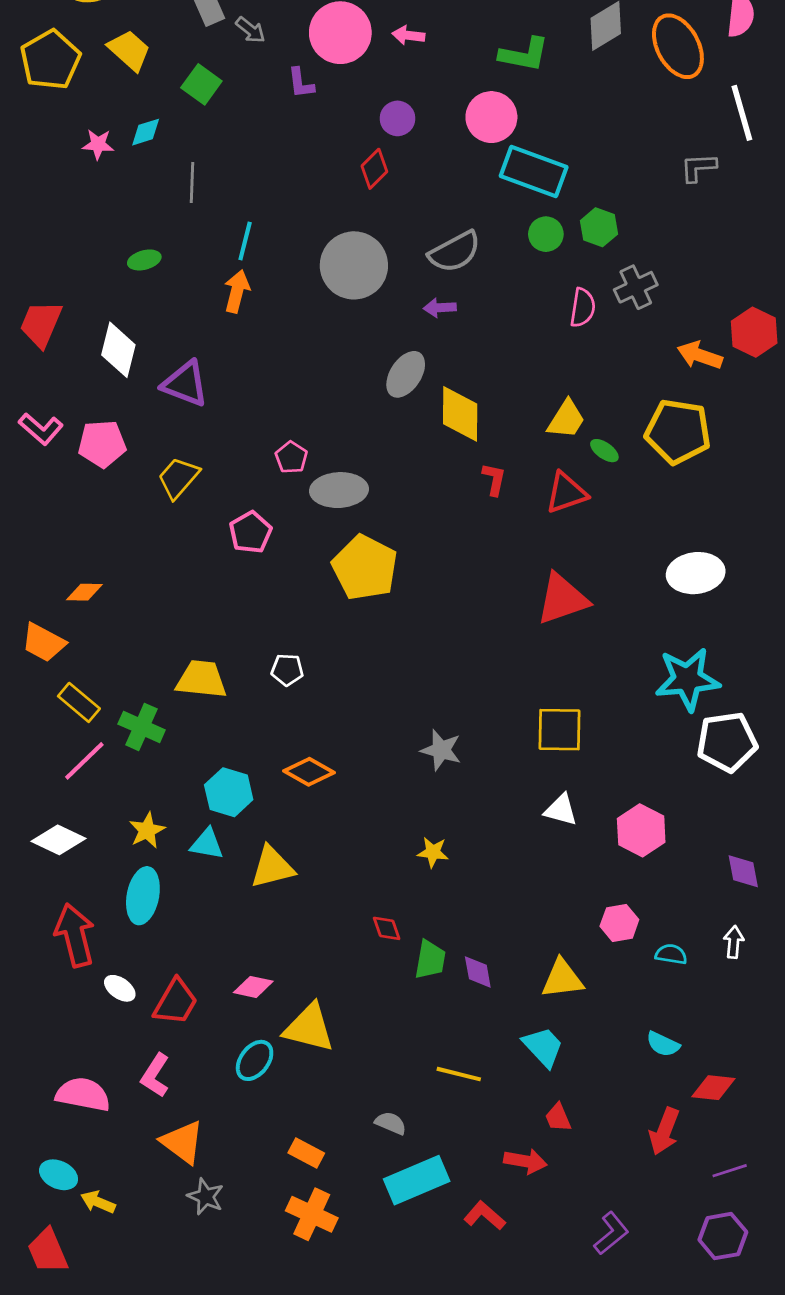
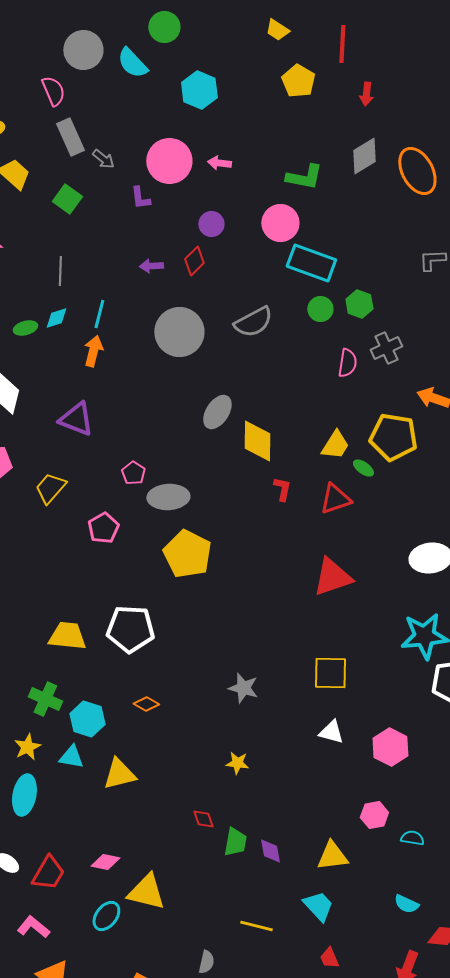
cyan diamond: (146, 132) -> (56, 318), moved
purple arrow: (440, 308) -> (151, 266), moved
purple triangle: (185, 384) -> (76, 419), moved
yellow pentagon: (678, 432) -> (393, 437), moved
white pentagon: (287, 670) -> (130, 629), size x2.0
green cross: (142, 727) -> (45, 699), moved
orange diamond: (309, 772) -> (146, 704), size x0.7
pink L-shape: (155, 1075) -> (33, 927), turned 96
gray semicircle: (391, 1123) -> (206, 962), turned 80

